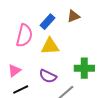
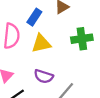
green cross: (84, 68) -> (82, 39), moved

